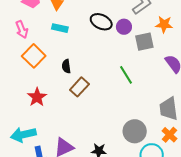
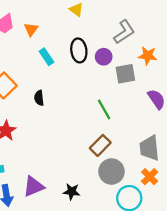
black ellipse: (101, 22) -> (79, 50), turned 55
cyan rectangle: (60, 28) -> (47, 57), moved, turned 42
brown rectangle: (79, 87) -> (100, 145), moved

